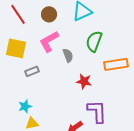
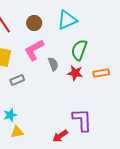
orange rectangle: (116, 64) -> (101, 73), size x0.7
red star: (84, 81) -> (75, 73), moved

